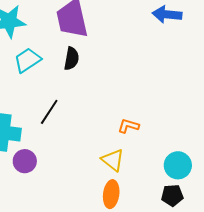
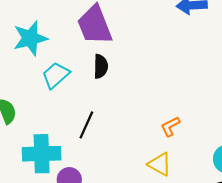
orange L-shape: (128, 126) -> (170, 126), turned -35

